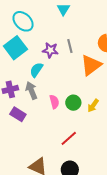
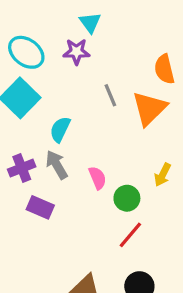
gray line: (70, 46) -> (110, 95), moved
purple star: (50, 50) -> (76, 52), moved
green circle: (73, 103) -> (127, 198), moved

